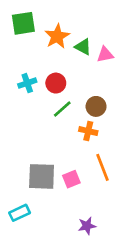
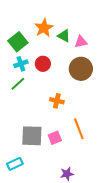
green square: (23, 23) -> (18, 42), moved, turned -30
brown circle: (96, 106) -> (81, 69), moved, size x1.5
green line: (62, 109) -> (18, 84), moved
orange cross: (88, 131) -> (57, 101), moved

